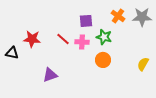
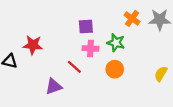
purple square: (86, 21) -> (86, 27), moved
red line: (63, 39) -> (74, 67), moved

